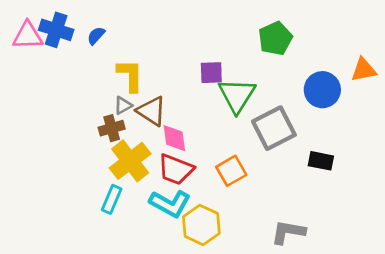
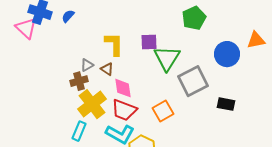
pink triangle: (28, 36) -> (26, 28), moved, turned 45
yellow L-shape: (130, 75) -> (114, 44), moved
brown triangle: (152, 111) -> (107, 69), size x0.6

